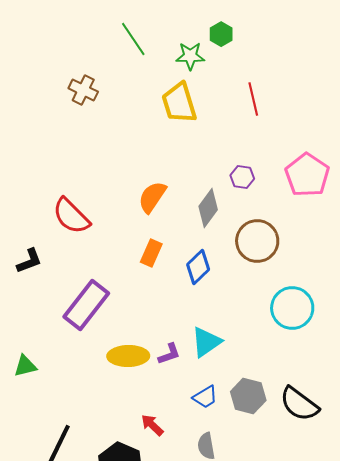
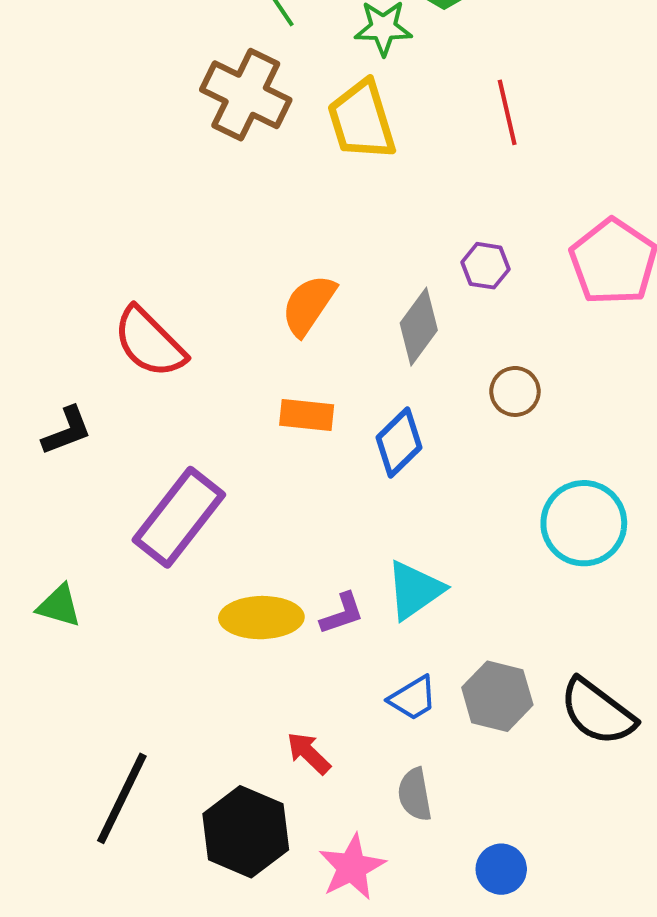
brown cross: (83, 90) -> (246, 95), moved, size x1.5
brown circle: (257, 241) -> (515, 391), size x0.6
orange rectangle: (151, 253) -> (307, 415), turned 72
green triangle: (25, 366) -> (59, 606), moved, turned 30

